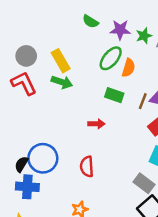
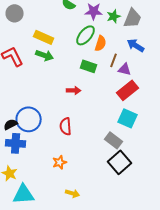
gray circle: (26, 56) -> (15, 13), moved
yellow rectangle: (61, 61) -> (44, 37), turned -36
brown line: (143, 101) -> (114, 60), moved
black semicircle: (21, 164) -> (11, 124), turned 32

